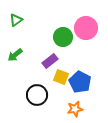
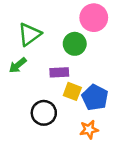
green triangle: (16, 20) -> (29, 34), moved, size x1.5
pink circle: (86, 28) -> (94, 18), moved
purple rectangle: (50, 61) -> (59, 72), turned 35

